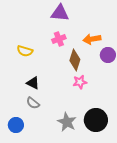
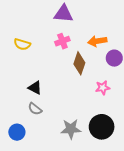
yellow semicircle: (25, 51) -> (22, 44), moved
pink star: (80, 82) -> (103, 88), moved
gray star: (67, 122) -> (71, 129), turned -30

